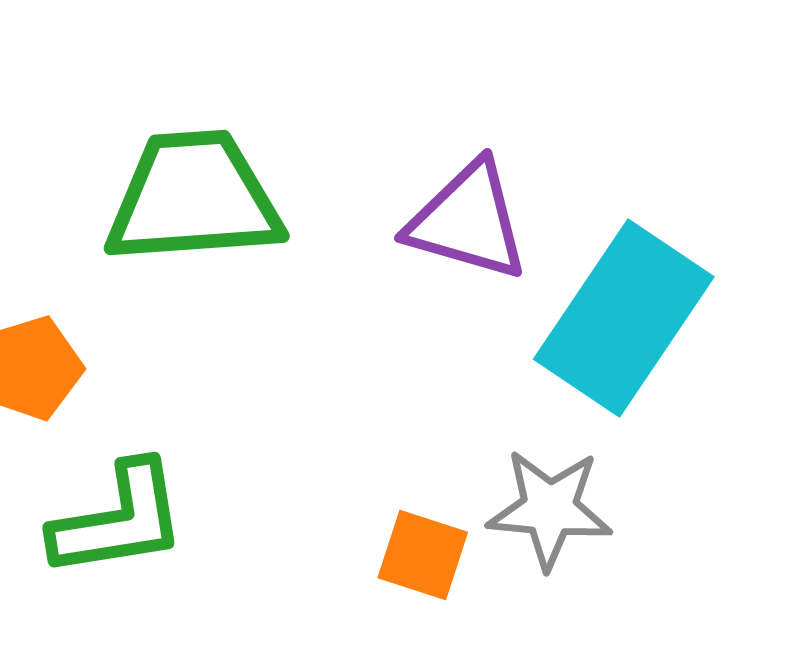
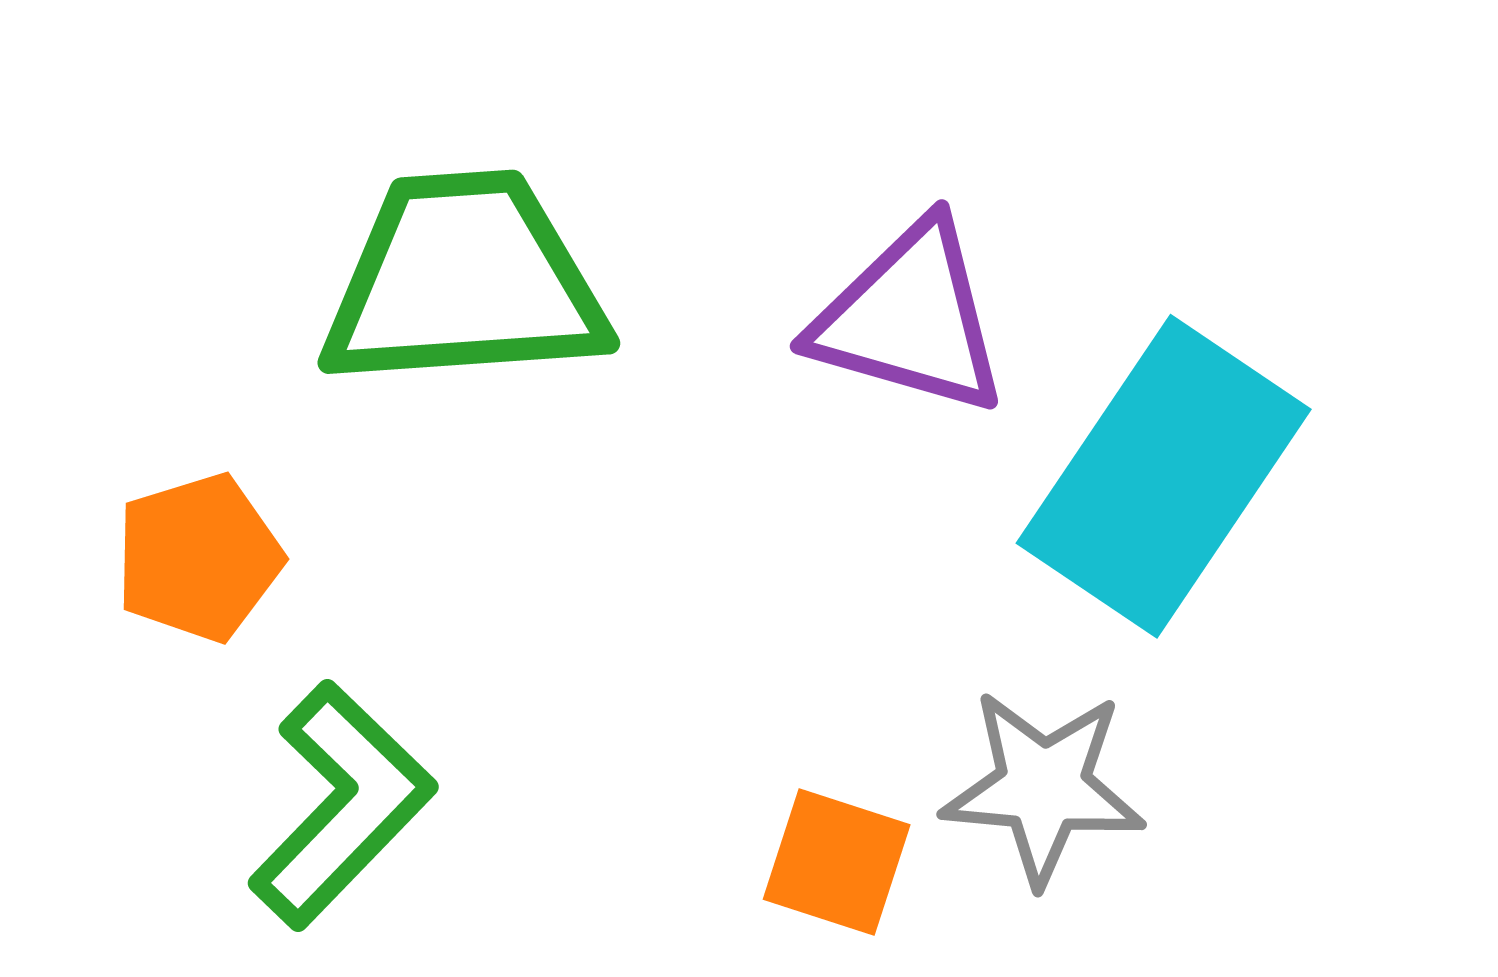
green L-shape: (119, 520) -> (342, 805), turned -37

